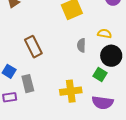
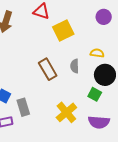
brown rectangle: (33, 47) -> (48, 69), moved
yellow cross: (71, 91) -> (66, 112), turned -30

